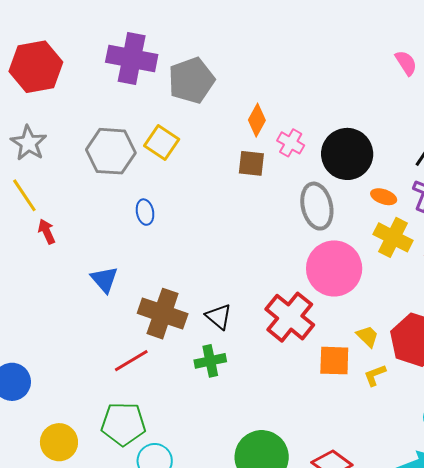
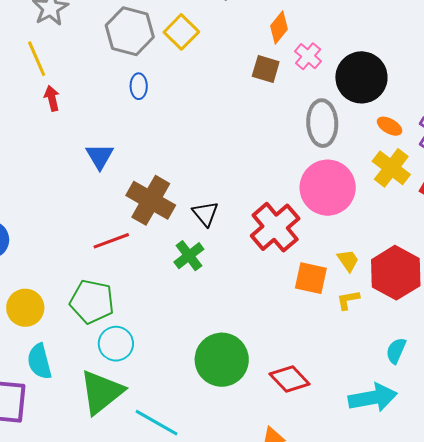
blue ellipse: (145, 212) -> (139, 86), moved
green cross: (210, 361) -> (189, 256), turned -36

